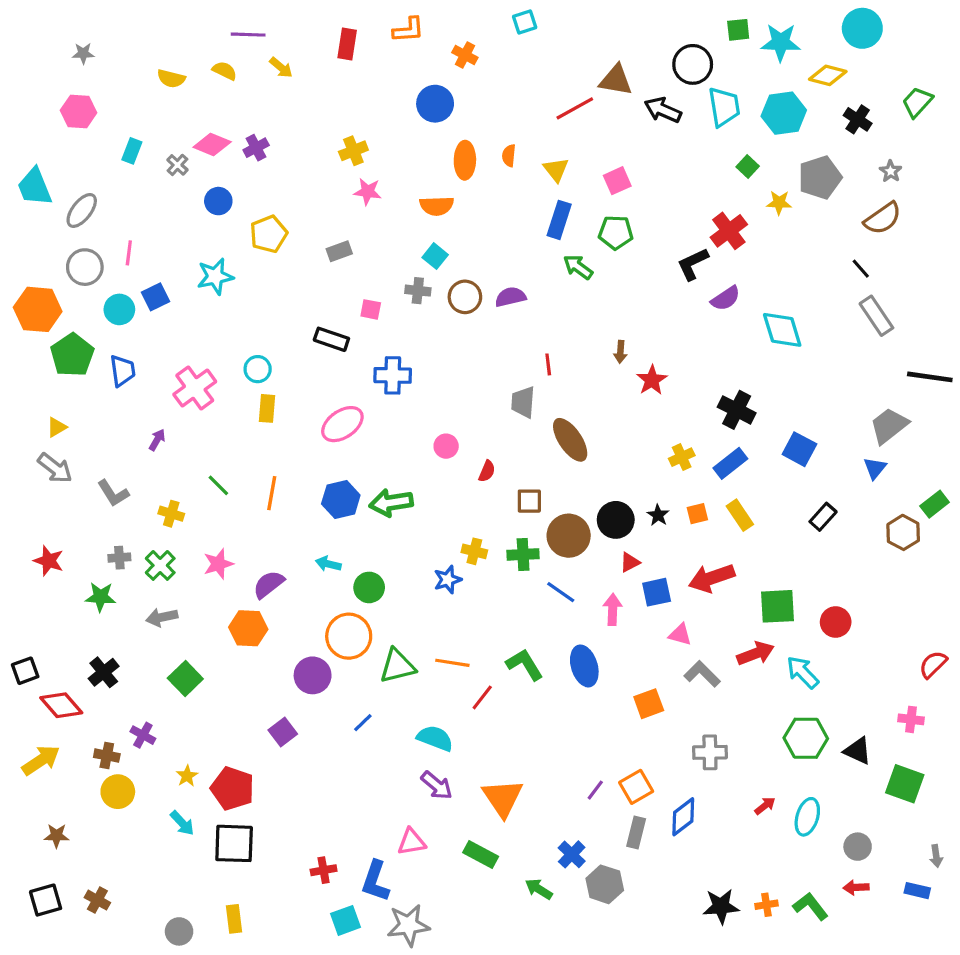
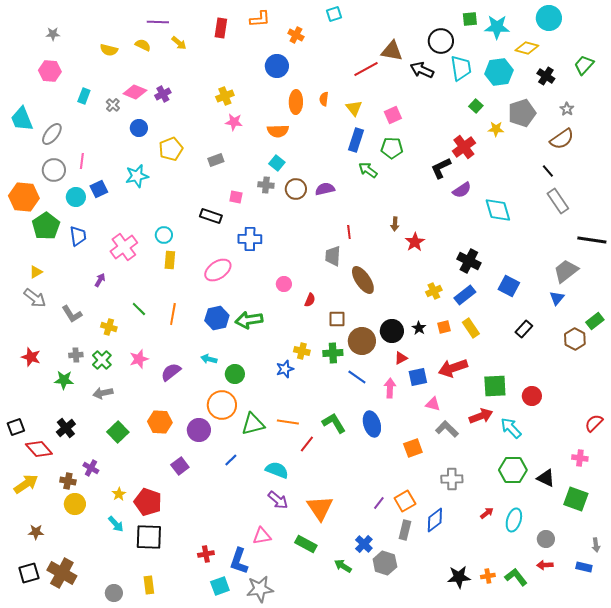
orange hexagon: (248, 628) -> (160, 422), moved
brown cross: (97, 900) -> (62, 573), size x1.8

